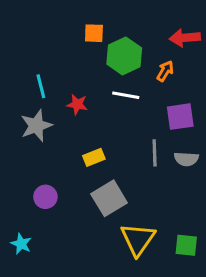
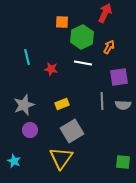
red arrow: (185, 38) -> (105, 13), moved, turned 120
gray star: (36, 126) -> (24, 105), moved
yellow triangle: (138, 239) -> (61, 158), moved

